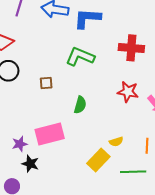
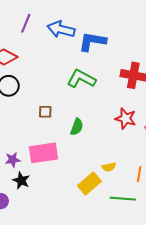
brown square: (46, 83) -> (45, 112), moved

